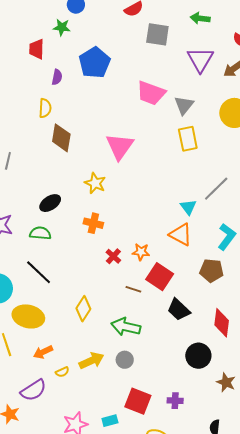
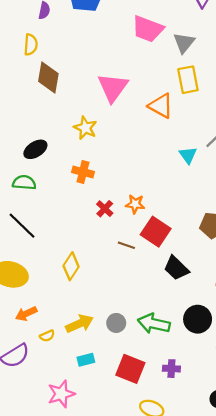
orange triangle: (181, 234) -> (161, 106), moved
green arrow: (126, 327) -> (154, 324), moved
cyan rectangle: (110, 421) -> (86, 360), moved

